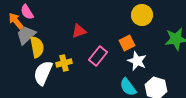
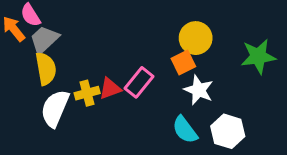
yellow circle: (142, 15) -> (196, 38), moved
red triangle: (79, 31) -> (110, 88), moved
gray trapezoid: (26, 35) -> (44, 40), moved

